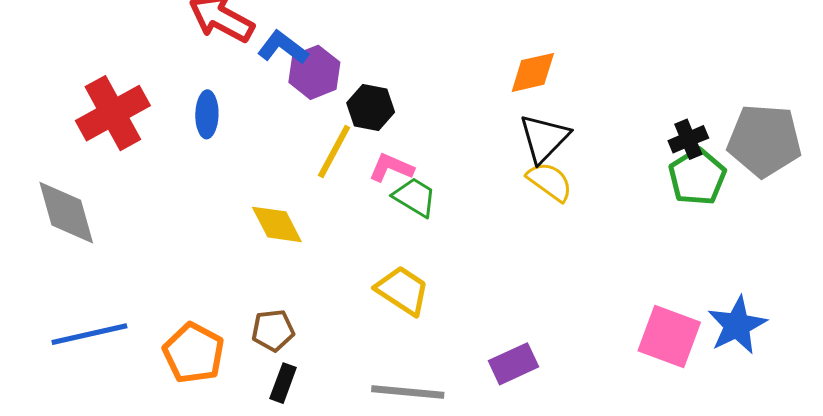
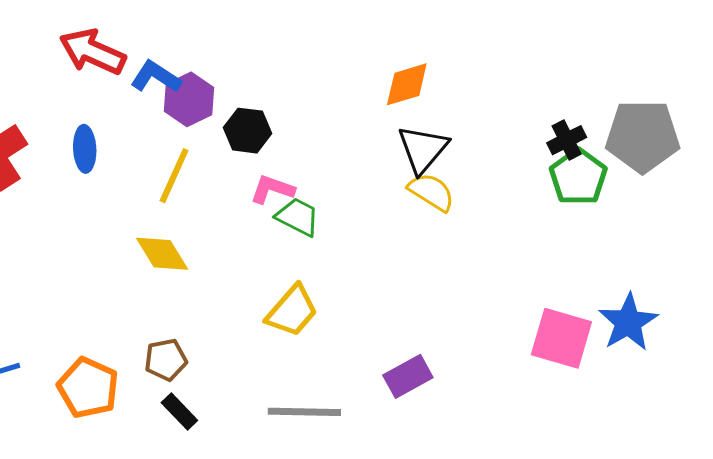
yellow line: (334, 152) -> (174, 176), moved
yellow trapezoid: (402, 291) -> (292, 311), turned 102
black rectangle: (283, 383) -> (179, 412), turned -60

